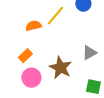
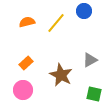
orange semicircle: (33, 26) -> (27, 22), moved
pink circle: (31, 78) -> (23, 90), moved

